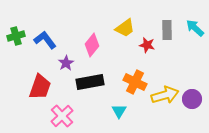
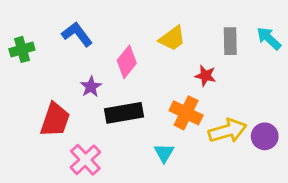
blue L-shape: (45, 40) -> (77, 34), moved
red star: (147, 45) -> (205, 76), moved

